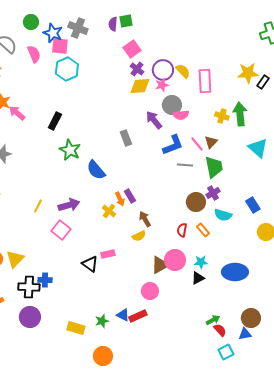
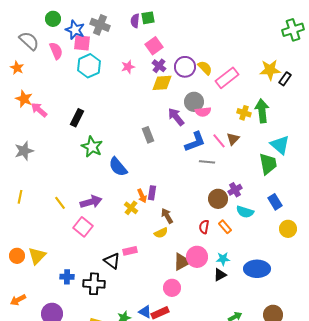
pink rectangle: (205, 81) -> (227, 78), turned 55
pink star: (162, 85) -> (128, 67), moved
green trapezoid: (214, 167) -> (268, 164), moved
purple rectangle: (130, 196) -> (152, 193), turned 40
yellow line: (38, 206) -> (60, 203), turned -64
black cross: (29, 287) -> (94, 284), moved

